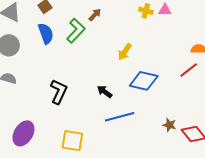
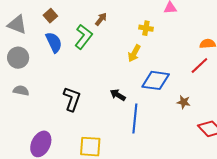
yellow cross: (146, 11) -> (146, 28), moved
blue line: (120, 117) -> (135, 118), turned -64
brown star: (169, 125) -> (184, 102), moved

